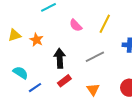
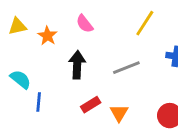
pink semicircle: (76, 25) -> (85, 24), moved
red rectangle: (64, 81) -> (91, 105), moved
blue line: (35, 88) -> (39, 102), turned -56

